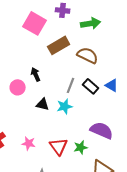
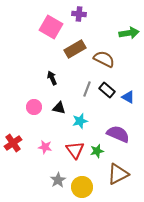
green arrow: (91, 23) -> (129, 33), moved
blue triangle: (112, 85) -> (128, 97), moved
pink circle: (18, 87) -> (34, 107), moved
cyan star: (65, 106) -> (80, 121), moved

